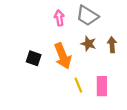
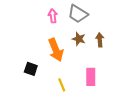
black square: (34, 58) -> (31, 69), moved
yellow line: (78, 85) -> (62, 85), moved

